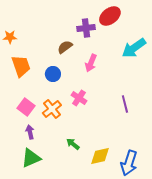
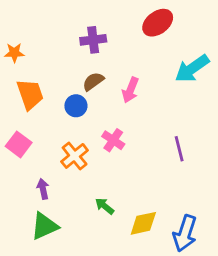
purple cross: (86, 28) -> (93, 40), moved
brown semicircle: (65, 47) -> (93, 81), moved
pink square: (26, 107) -> (19, 144), moved

